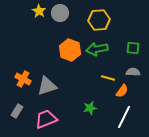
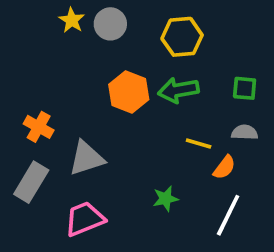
orange cross: (23, 79) -> (39, 127), moved
gray rectangle: (17, 111) -> (31, 182), moved, size x1.5

